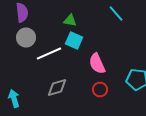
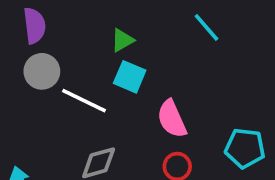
green triangle: (70, 20) -> (122, 40), turned -40
white line: (49, 54) -> (84, 101), turned 50

